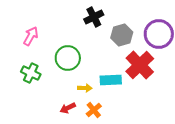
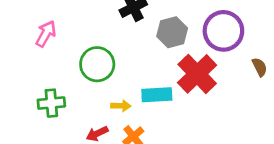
green cross: (31, 73) -> (51, 103), moved, turned -30

